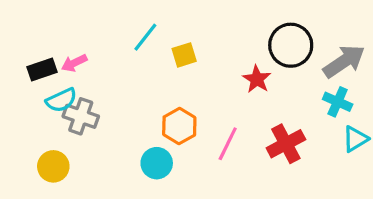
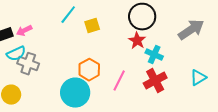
black circle: (291, 45) -> (142, 17), moved
cyan cross: (338, 102) -> (154, 55), moved
cyan circle: (157, 163) -> (75, 93), size x1.5

